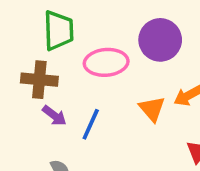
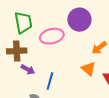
orange triangle: (152, 109) -> (88, 69), moved
blue line: (91, 124) -> (50, 81), moved

